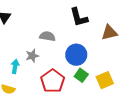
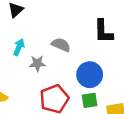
cyan arrow: (15, 66) -> (19, 47), moved
green square: (81, 75) -> (90, 100), turned 32

